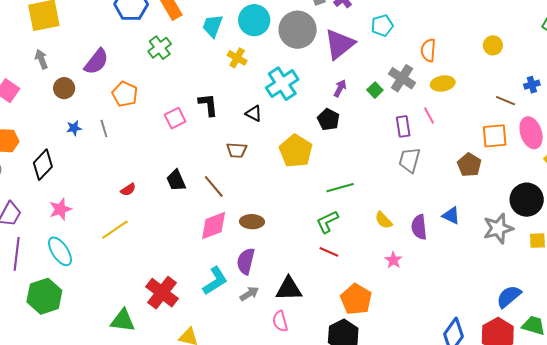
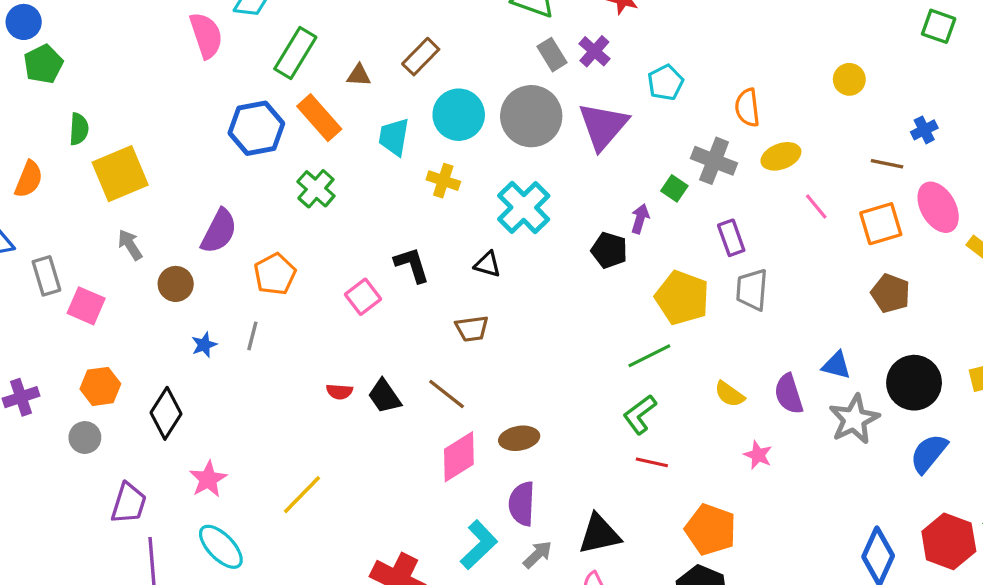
purple arrow: (340, 88) -> (640, 219), moved
orange pentagon: (125, 94) -> (275, 274), turned 30
pink line: (429, 116) -> (816, 207), moved
gray line: (104, 128) -> (252, 336), turned 42
yellow pentagon: (296, 151) -> (682, 298), moved
brown pentagon: (469, 165) -> (891, 293), moved
red semicircle: (128, 190) -> (339, 392), moved, turned 49
black circle: (527, 200) -> (914, 383), moved
gray star: (498, 228) -> (854, 419), moved
blue semicircle: (509, 296) -> (929, 453), moved

